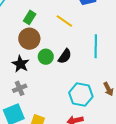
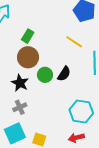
yellow line: (64, 21) -> (74, 42), moved

